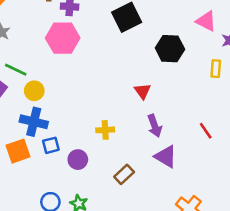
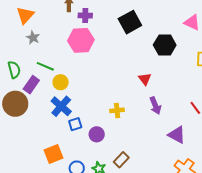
blue cross: (34, 122) -> (61, 106), turned 30
orange square: (18, 151) -> (53, 154), moved
purple triangle: (166, 157) -> (177, 135), moved
brown rectangle: (124, 174) -> (121, 160), moved

